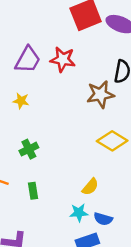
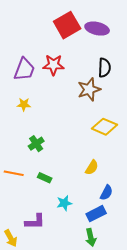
green rectangle: (33, 191) -> (45, 178), turned -48
cyan star: (79, 213) -> (64, 203), moved
blue semicircle: (103, 219) -> (106, 193), turned -70

